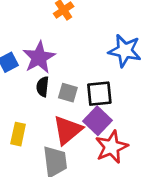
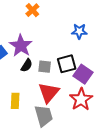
blue star: (125, 51) -> (79, 31), size x0.7
black semicircle: (43, 87) -> (27, 65), turned -144
purple square: (97, 121) -> (83, 74), moved

